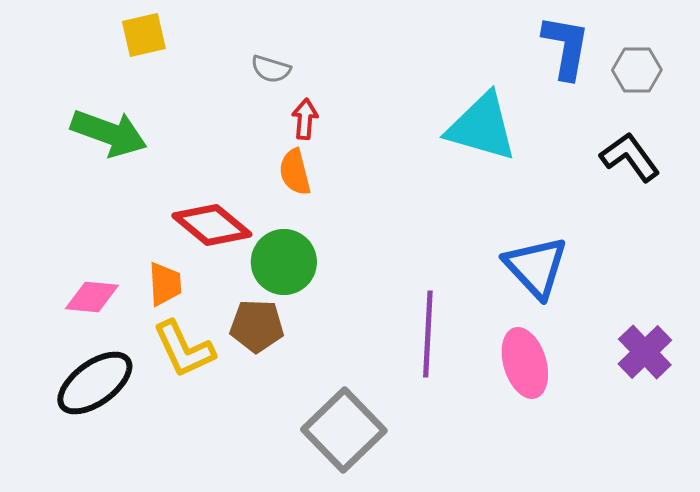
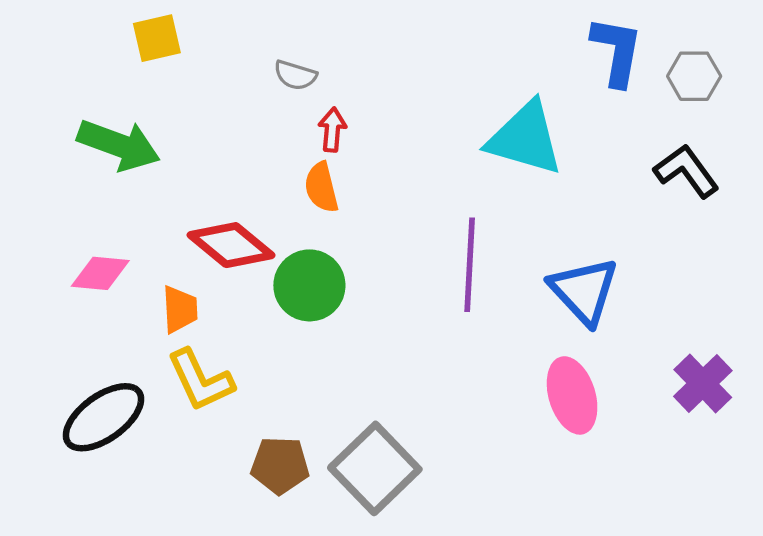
pink diamond: (92, 297) -> (100, 273), moved
brown pentagon: (257, 326) -> (280, 465), moved
purple line: (428, 334) -> (470, 265), moved

